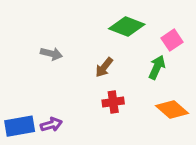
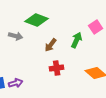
green diamond: (127, 27) -> (37, 20), moved
green arrow: (157, 67) -> (77, 40), moved

